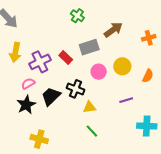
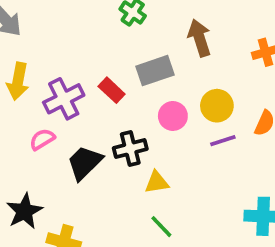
brown arrow: (113, 30) -> (199, 38), turned -72
black cross: (75, 89) -> (130, 149), turned -36
purple line: (126, 100) -> (223, 141), moved
black star: (26, 105) -> (24, 211), moved

